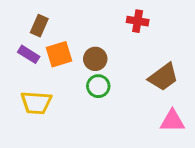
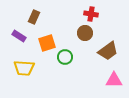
brown rectangle: (39, 26) -> (34, 17), moved
orange square: (59, 54) -> (47, 43), moved
brown circle: (95, 59) -> (85, 33), moved

